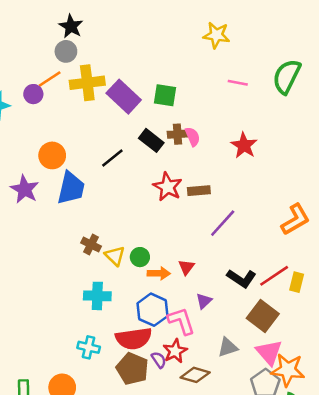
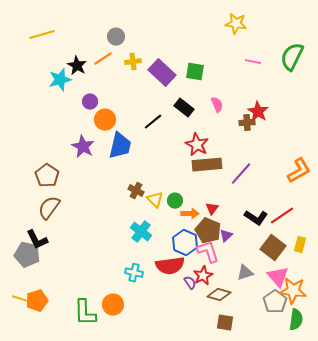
black star: (71, 26) -> (77, 66), moved
yellow cross: (87, 83) -> (133, 62), size x0.6
purple circle: (33, 94) -> (90, 102), moved
brown cross: (178, 134) -> (247, 123), moved
brown rectangle: (199, 191) -> (207, 165), moved, size x1.6
yellow rectangle: (297, 282) -> (300, 245), moved
cyan cross: (97, 296) -> (141, 232), turned 35
brown pentagon: (132, 369) -> (208, 231), moved

